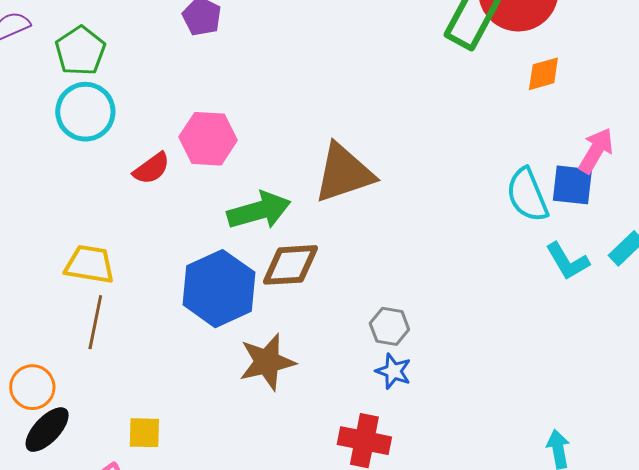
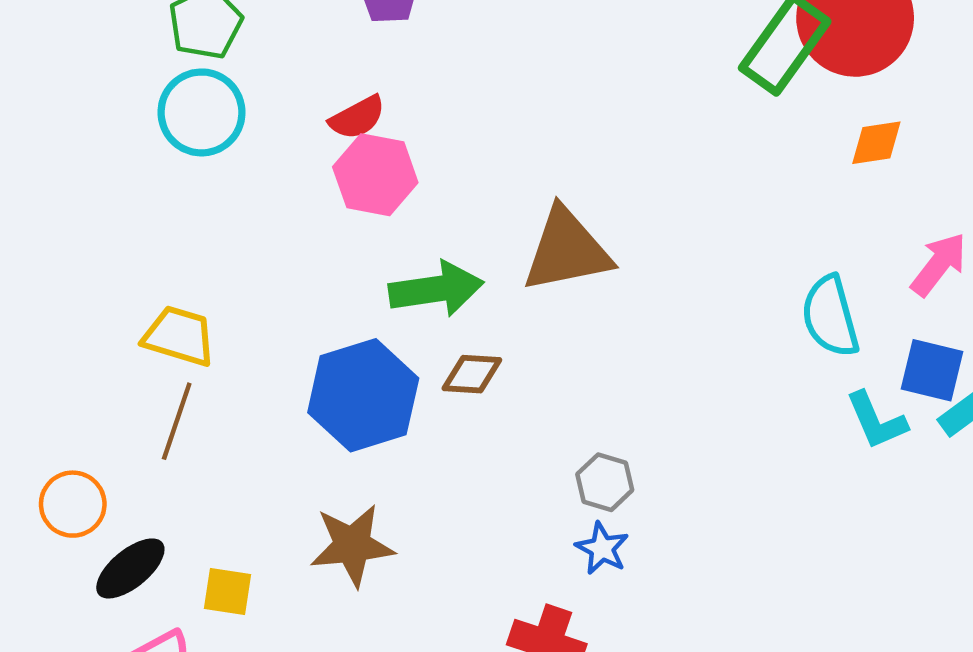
red semicircle: (151, 168) -> (357, 117), moved
blue square: (572, 185) -> (932, 370), moved
brown diamond: (290, 265) -> (472, 374), size x0.7
brown star: (267, 362) -> (352, 545), moved
black ellipse: (47, 430) -> (130, 568), moved

